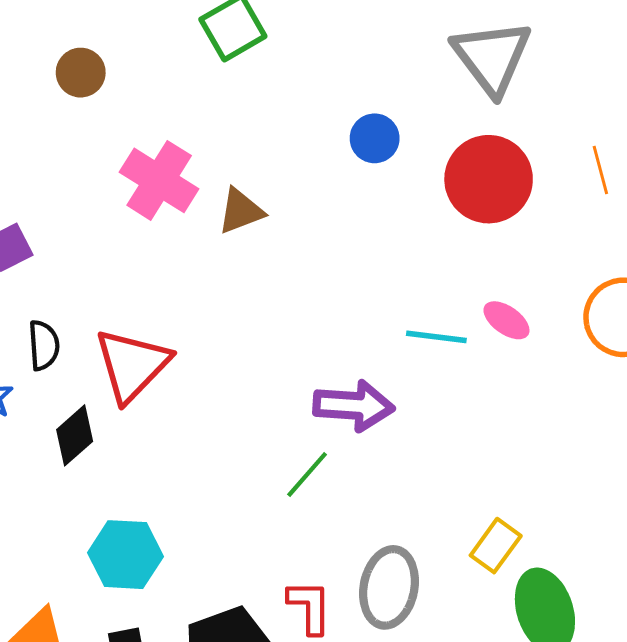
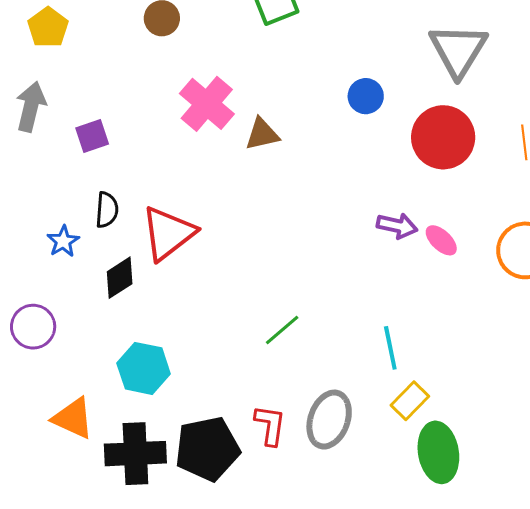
cyan line: (436, 337) -> (390, 348), moved, turned 63
purple arrow: (354, 406) -> (397, 226), moved, size x0.7

